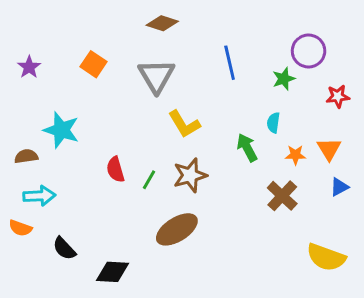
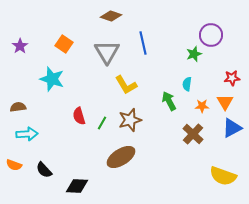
blue line: (230, 63) -> (143, 43), moved
red star: (338, 96) -> (232, 78), moved
cyan star: (61, 130) -> (52, 79), moved
blue triangle: (339, 187) -> (232, 128), size x1.5
orange semicircle: (20, 228) -> (14, 165), moved

